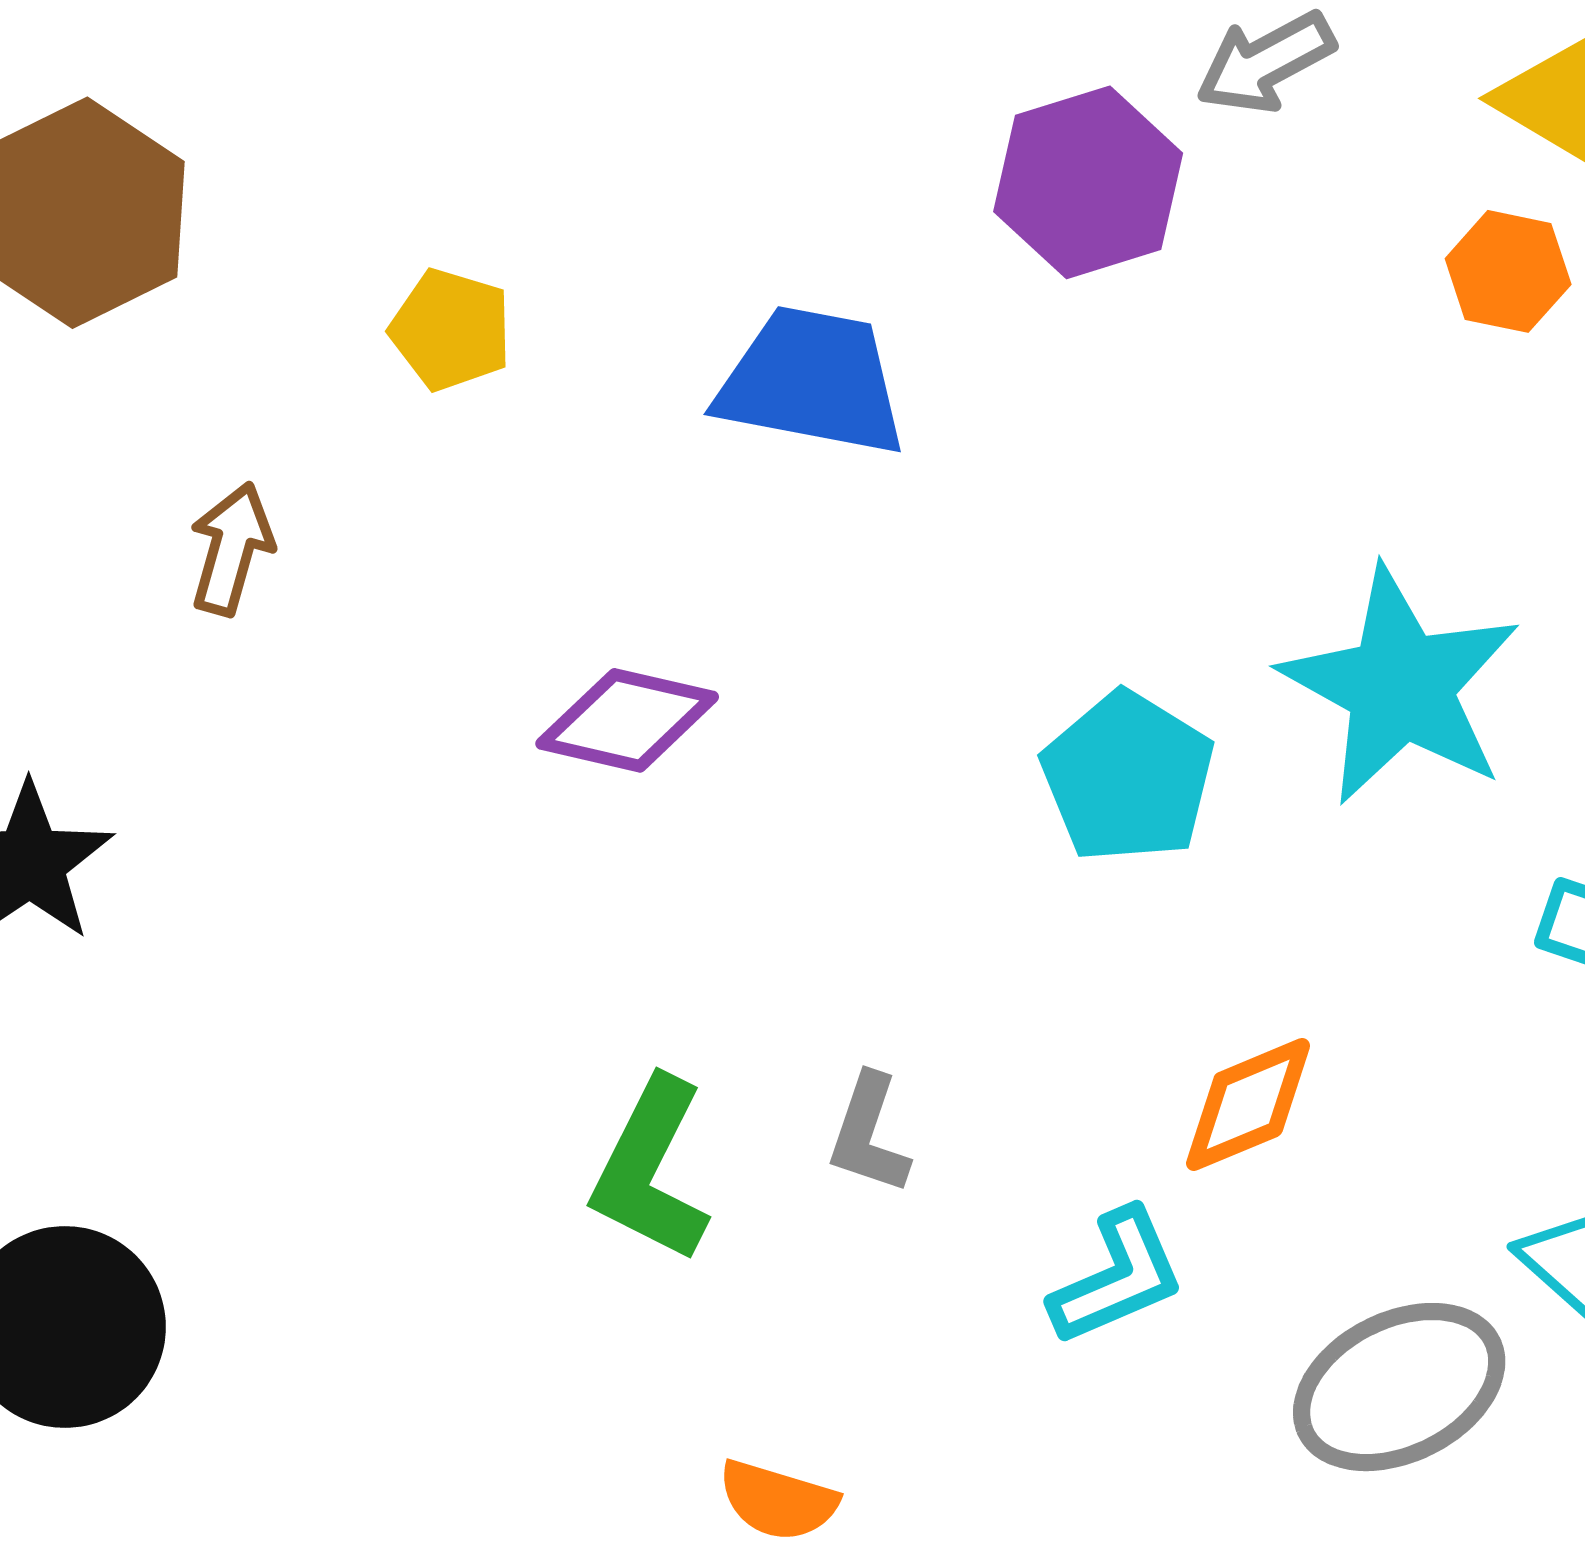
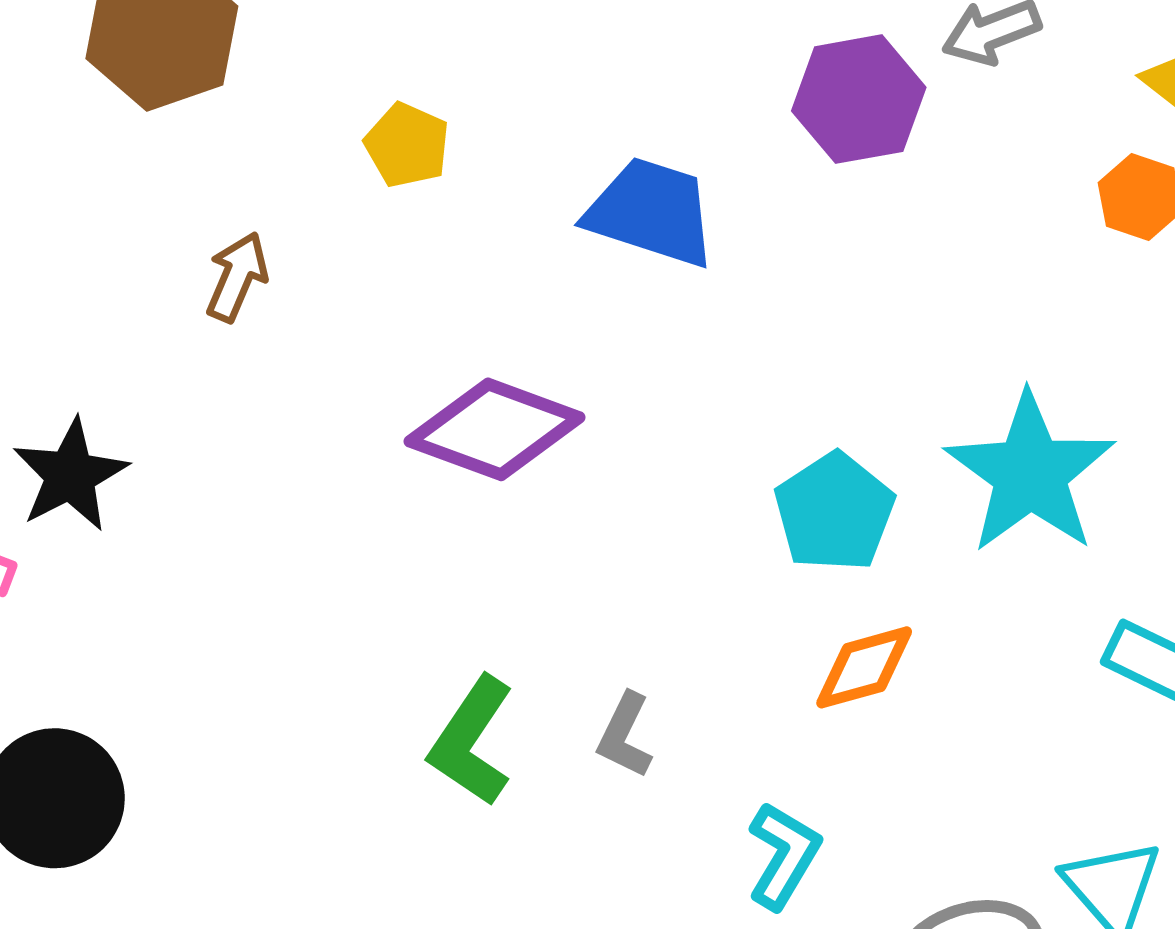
purple diamond: (627, 720) -> (495, 429), size x1.4
orange diamond: (1248, 1104) -> (864, 667), moved
cyan L-shape: (1117, 1277) -> (784, 855), turned -43

